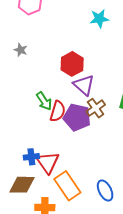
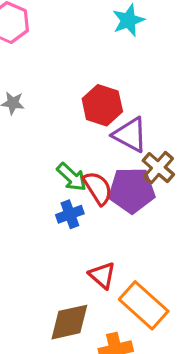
red semicircle: (58, 111) -> (98, 188), turned -35
blue cross: (31, 157) -> (70, 214), moved
red triangle: (48, 162) -> (102, 275), size x0.7

